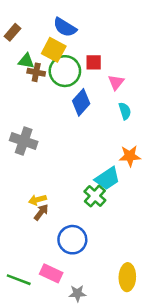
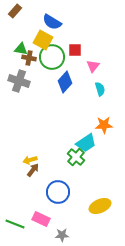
brown rectangle: (12, 32) -> (15, 11), moved
gray cross: (24, 141) -> (19, 81), moved
yellow ellipse: (127, 277) -> (100, 206), moved, turned 65

